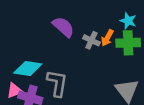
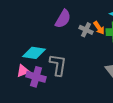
purple semicircle: (63, 27) -> (63, 19), turned 78
orange arrow: (107, 38) -> (99, 28), turned -64

